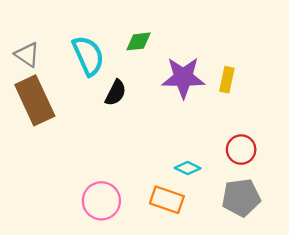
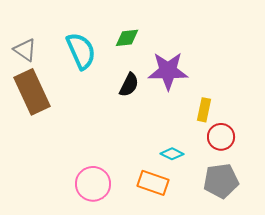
yellow rectangle: (227, 80) -> (204, 110), moved
black semicircle: (116, 93) -> (129, 85), moved

